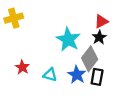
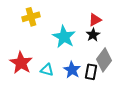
yellow cross: (14, 18) -> (31, 17), moved
gray diamond: (90, 59) -> (104, 60), moved
red star: (22, 67) -> (21, 63), size x1.6

